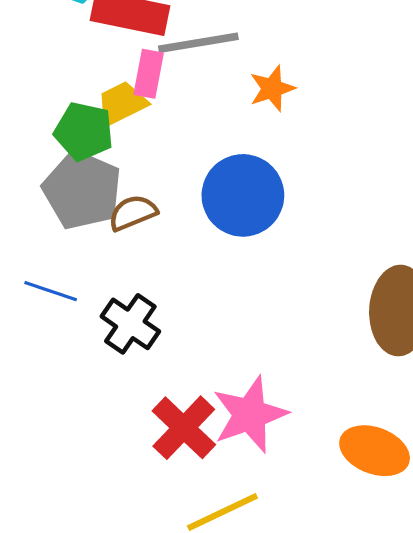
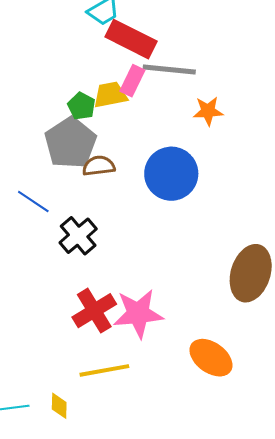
green pentagon: (84, 131) -> (82, 106), size x0.7

